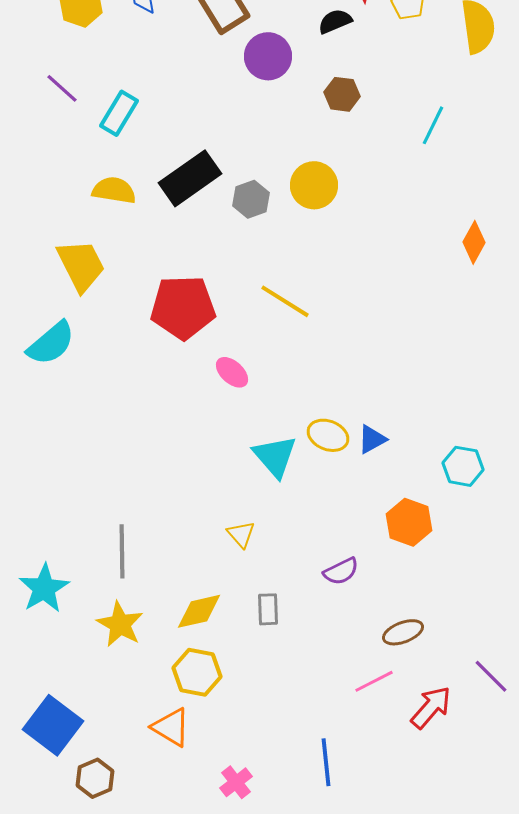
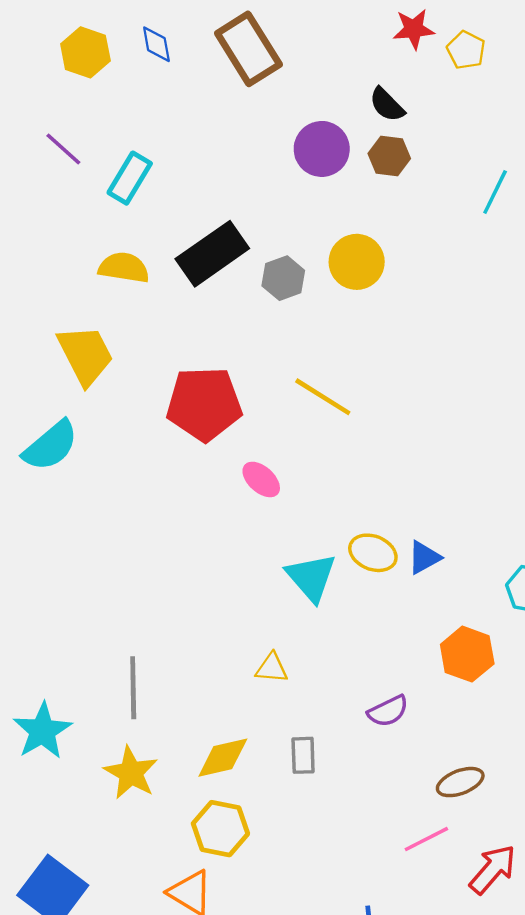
black semicircle: (335, 21) -> (387, 105), moved, turned -112
purple circle: (268, 56) -> (322, 149), moved
yellow triangle: (241, 534) -> (272, 668), turned -44

